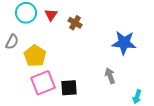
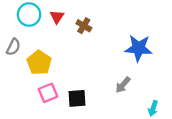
gray arrow: (110, 76) -> (123, 85), turned -119
pink square: (43, 83) -> (48, 93), size x0.7

